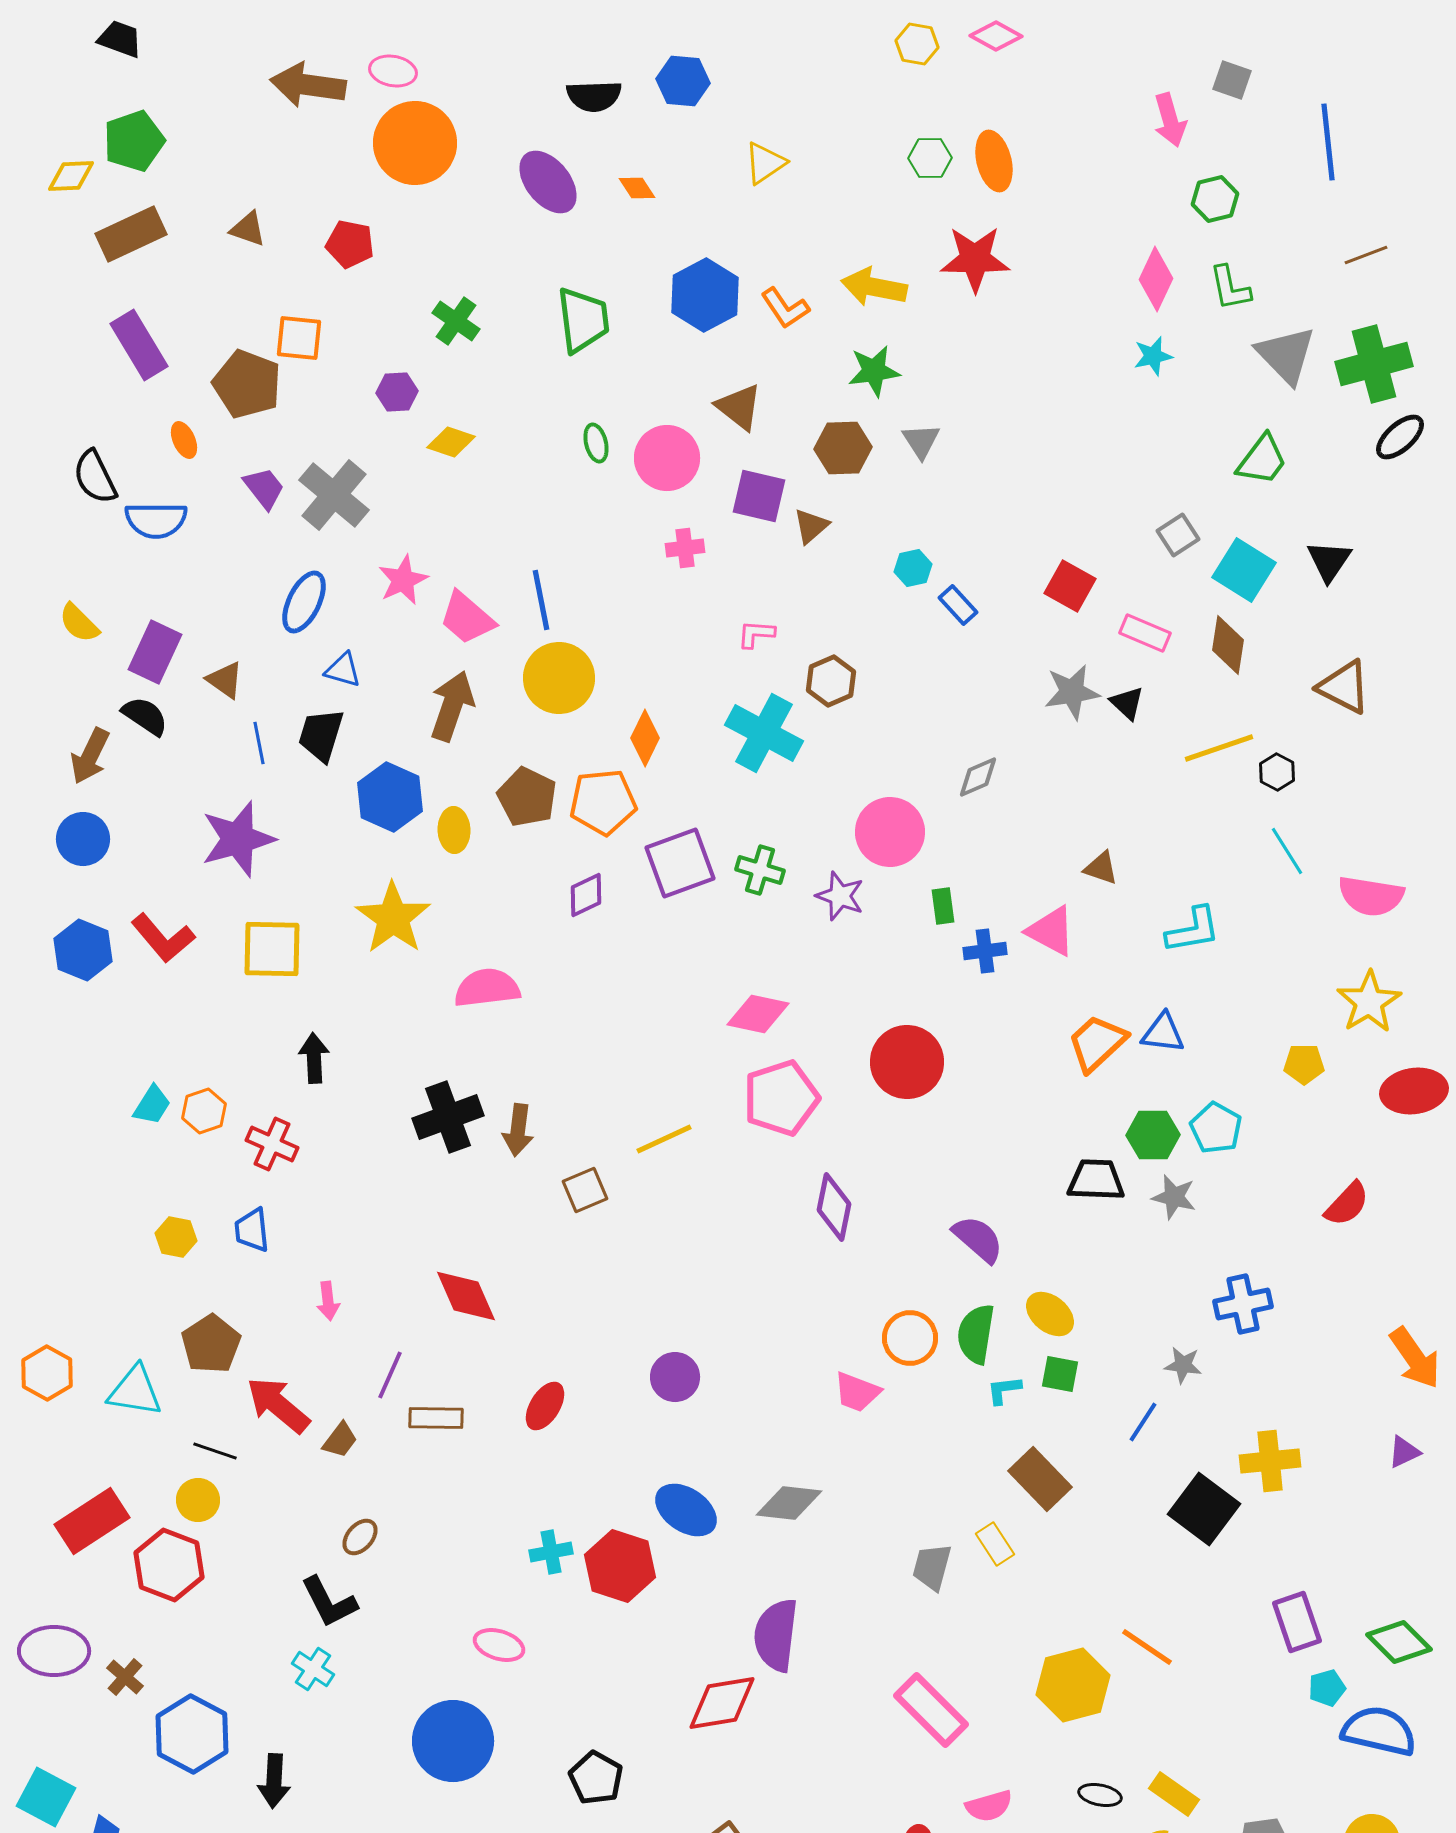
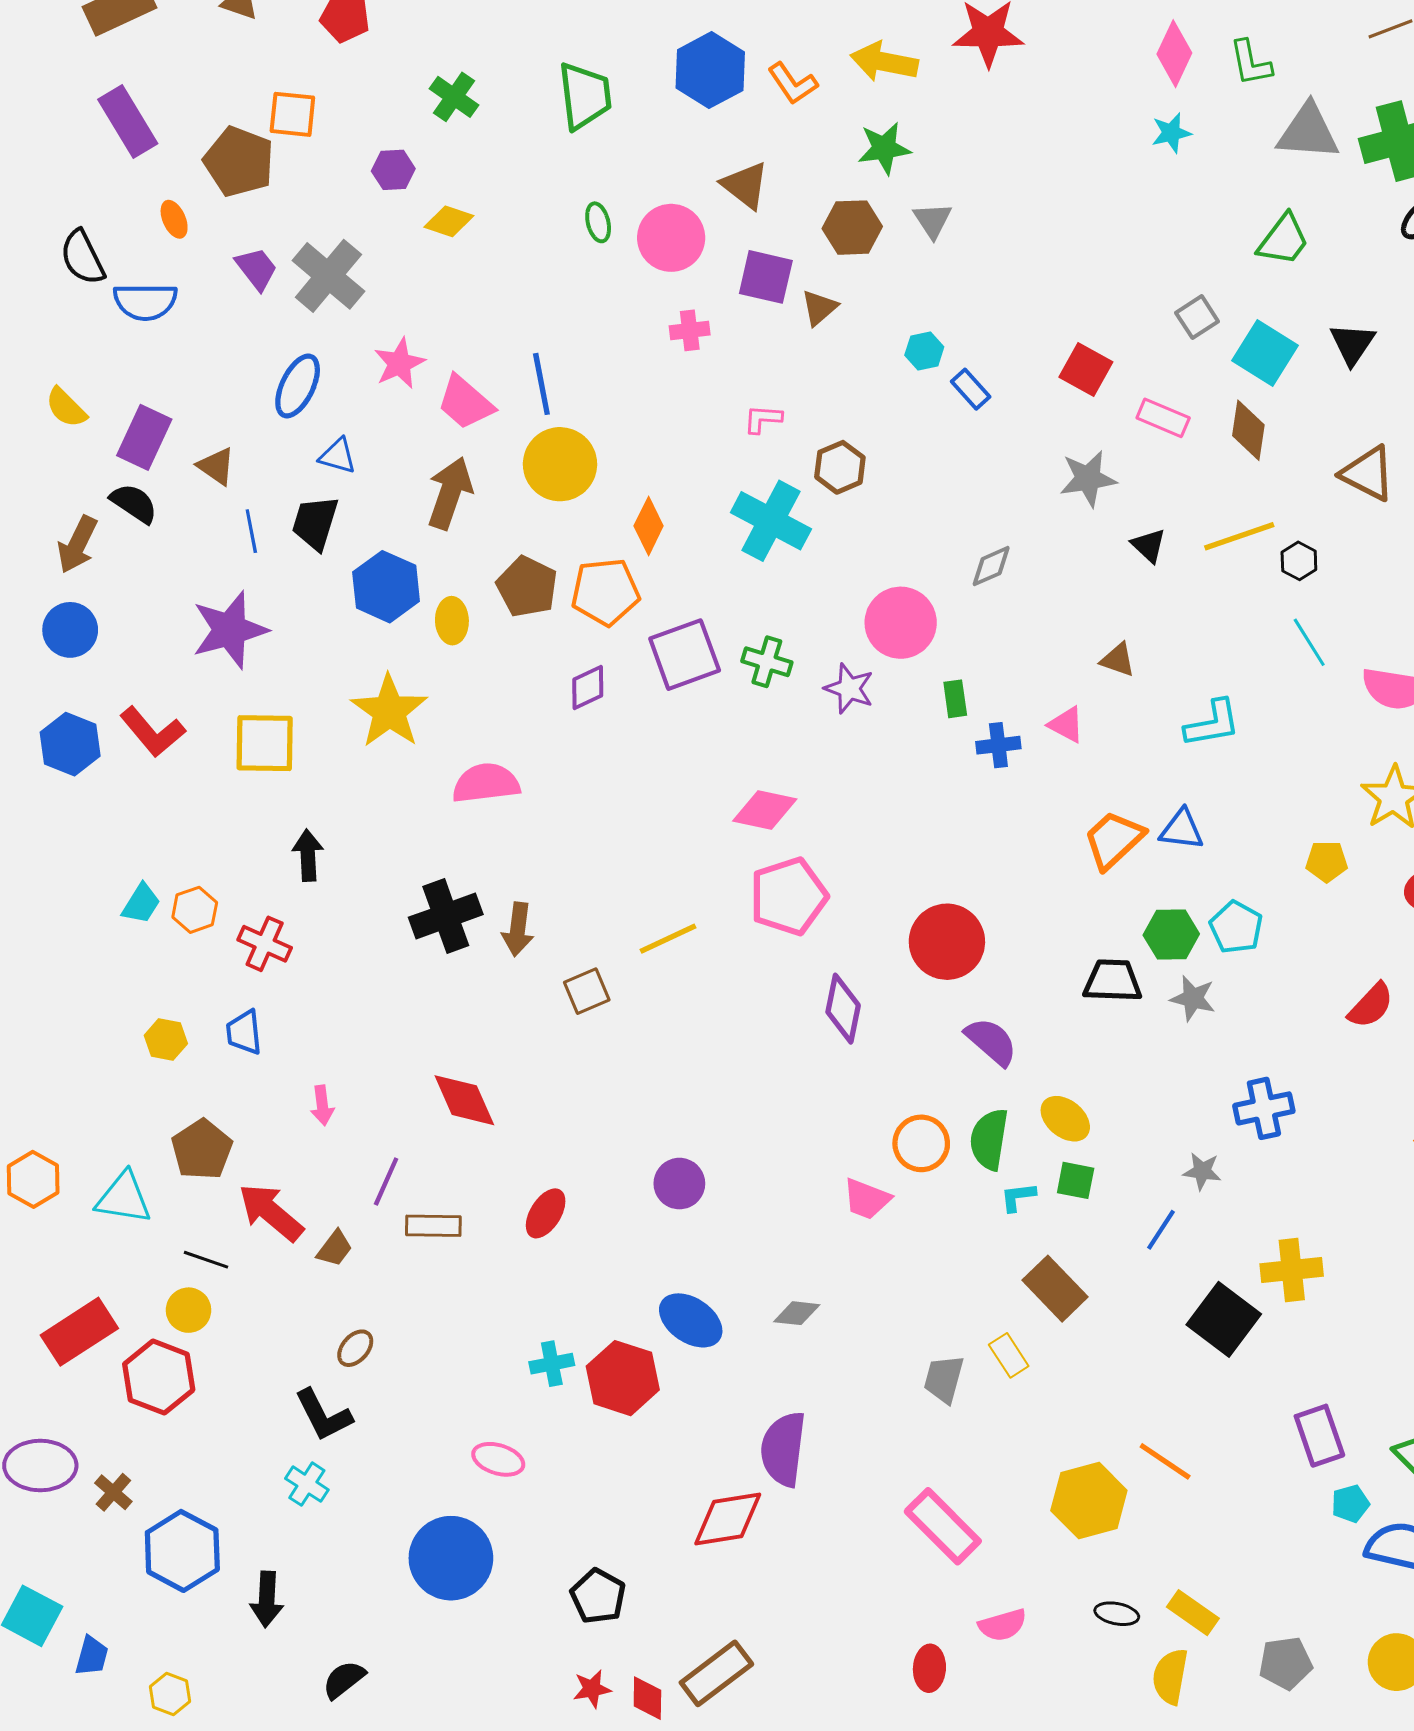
gray triangle: (1286, 355) -> (1308, 132), turned -42
black triangle: (1127, 703) -> (1149, 546), moved
pink triangle: (1051, 931) -> (1066, 725), size x0.7
red circle: (907, 1062) -> (947, 942), moved
gray diamond: (789, 1503) -> (797, 1313), size x0.7

